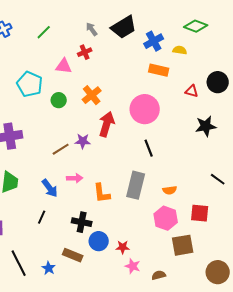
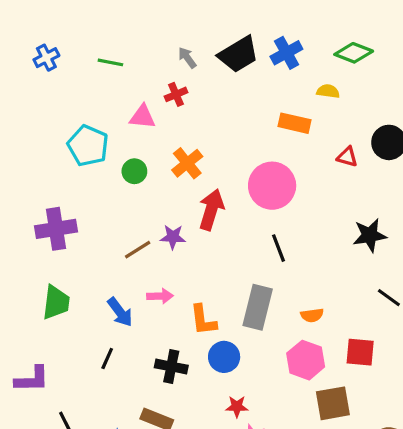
green line: (44, 32) -> (110, 62), turned 56
blue cross: (154, 41) -> (286, 53), moved
black star: (206, 126) -> (370, 235), moved
blue circle: (99, 241) -> (224, 357), moved

